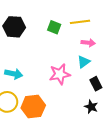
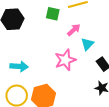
pink arrow: (88, 43) -> (74, 30), moved, turned -40

